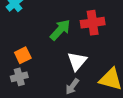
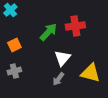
orange square: (23, 55) -> (14, 45), moved

